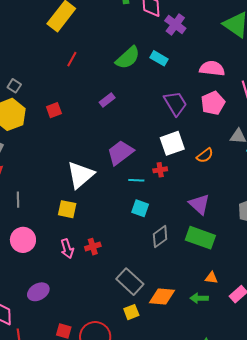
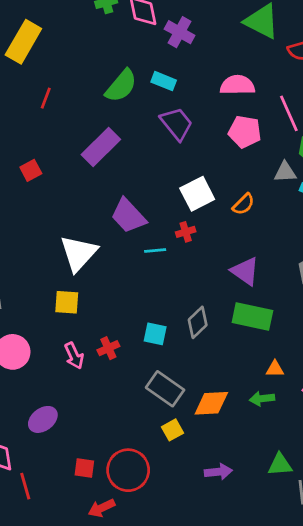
purple rectangle: (107, 100) -> (101, 147), size x1.8
purple trapezoid: (175, 103) -> (177, 124), moved
pink pentagon: (213, 103) -> (245, 132), turned -30
purple trapezoid: (120, 153) -> (128, 216), turned -88
cyan square: (140, 208) -> (155, 334), moved

